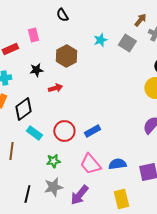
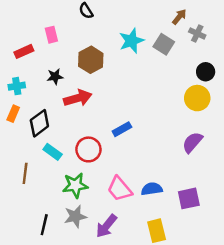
cyan star: (100, 40) -> (131, 41), size x1.5
red arrow: (55, 88) -> (78, 98), size x1.6
blue rectangle: (92, 131) -> (122, 129), moved
green star: (53, 161) -> (75, 185), size x1.5

